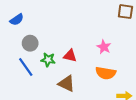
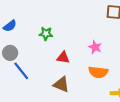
gray circle: (30, 43) -> (10, 53), moved
green star: (48, 60) -> (46, 34), moved

